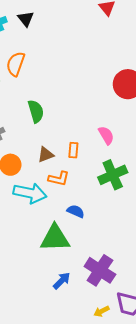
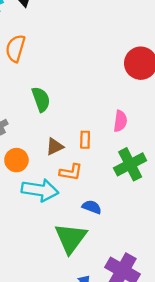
pink semicircle: (106, 135) -> (120, 121), turned 42
green triangle: (55, 238) -> (71, 238), turned -48

